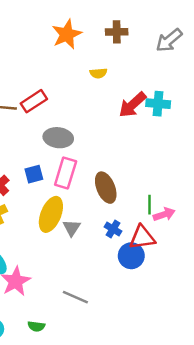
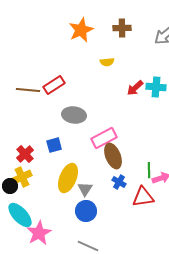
red arrow: (132, 105) -> (135, 88), size x0.7
pink rectangle: (66, 173) -> (104, 138), moved, turned 45
blue cross: (113, 229) -> (119, 182), moved
blue circle: (131, 256) -> (86, 211), moved

